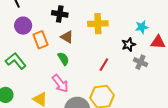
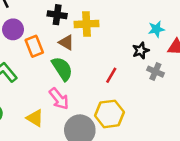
yellow cross: (98, 24) -> (86, 24), moved
green semicircle: (63, 59) -> (62, 69), size x1.5

